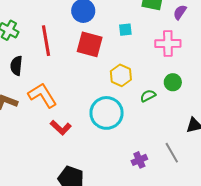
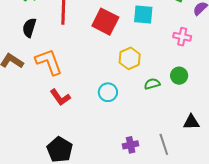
cyan square: (125, 30) -> (143, 15), size x1.5
pink cross: (168, 44) -> (182, 37), size x0.7
cyan circle: (107, 113) -> (108, 92), size x0.6

